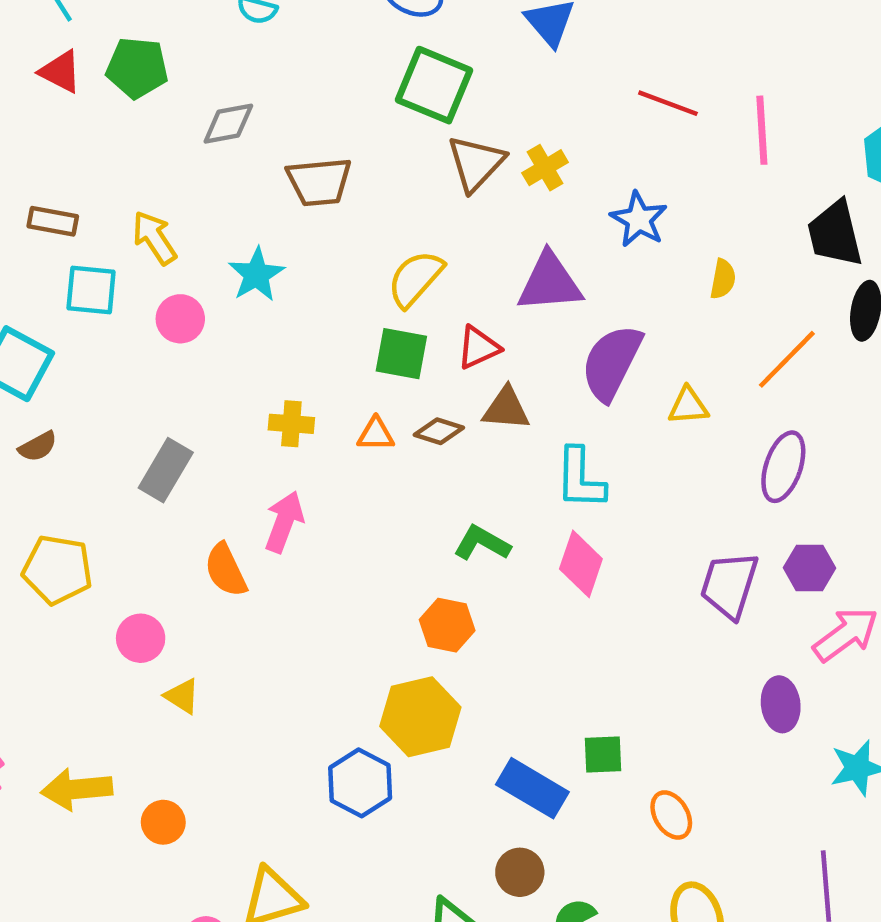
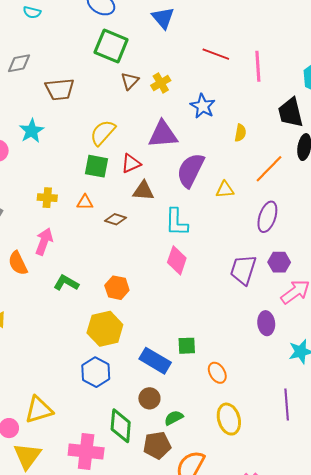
brown triangle: (476, 163) -> (130, 81), size x0.7
brown diamond: (439, 431) -> (115, 219), moved
green L-shape: (482, 543) -> (66, 283), moved
blue hexagon: (360, 783) -> (96, 372), moved

